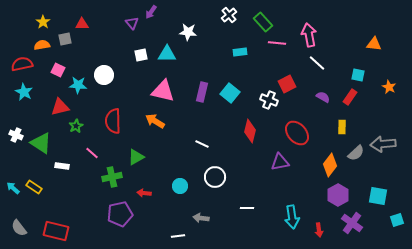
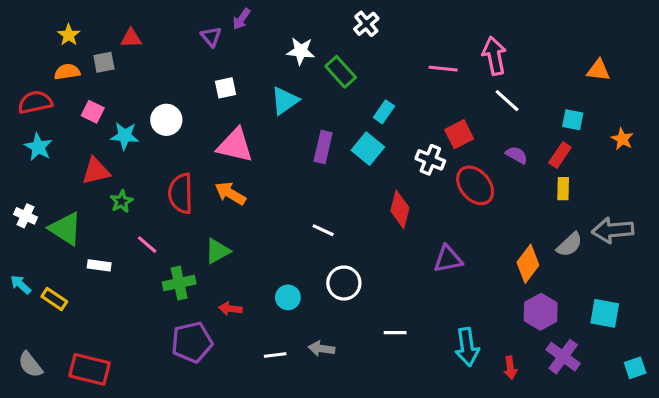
green rectangle: (263, 22) -> (341, 72), moved
cyan rectangle: (240, 52) -> (384, 112), moved, turned -48
cyan triangle: (167, 54) -> (285, 101), moved, turned -36
pink triangle: (163, 91) -> (235, 145), moved
orange arrow: (155, 121) -> (230, 193), moved
yellow rectangle: (342, 127) -> (563, 189), moved
red ellipse: (297, 133) -> (475, 185), moved
cyan arrow: (13, 188) -> (21, 285), moved
cyan square: (397, 220) -> (635, 368), moved
white line: (178, 236) -> (275, 355), moved

